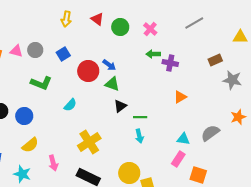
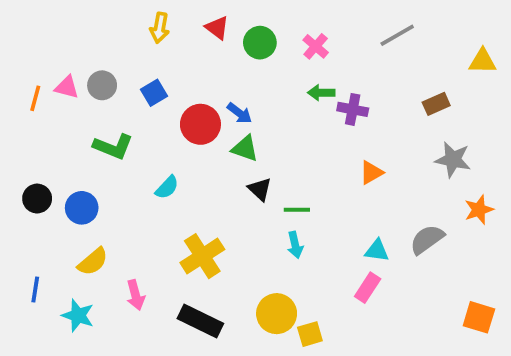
gray star: (232, 80) -> (453, 160), moved
black triangle: (120, 106) -> (260, 189), turned -40
orange square: (198, 175) -> (479, 317), moved

